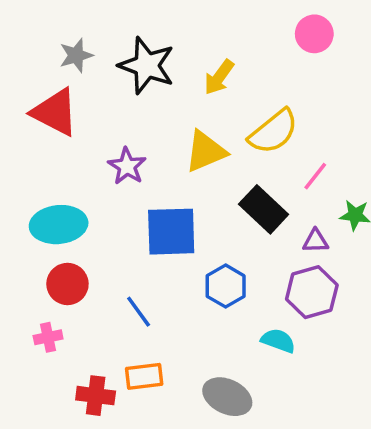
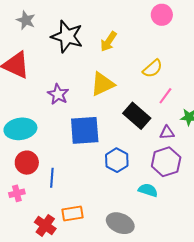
gray star: (76, 55) -> (26, 20), moved, turned -30
yellow semicircle: (273, 132) -> (153, 69), moved, size x0.7
blue line: (139, 312) -> (52, 178), moved, turned 42
red cross: (96, 396) -> (45, 225), turned 30

